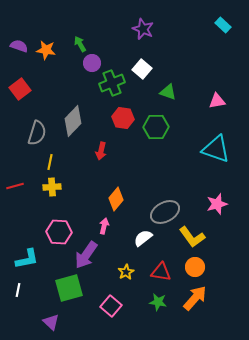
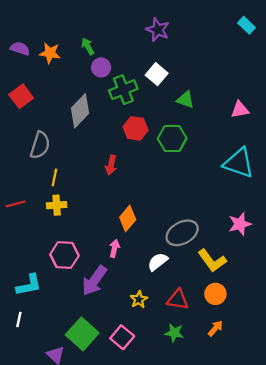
gray diamond: (73, 121) -> (80, 111), moved
green square: (69, 288) -> (82, 334), moved, turned -32
orange arrow: (195, 298) -> (215, 328), size x0.6

